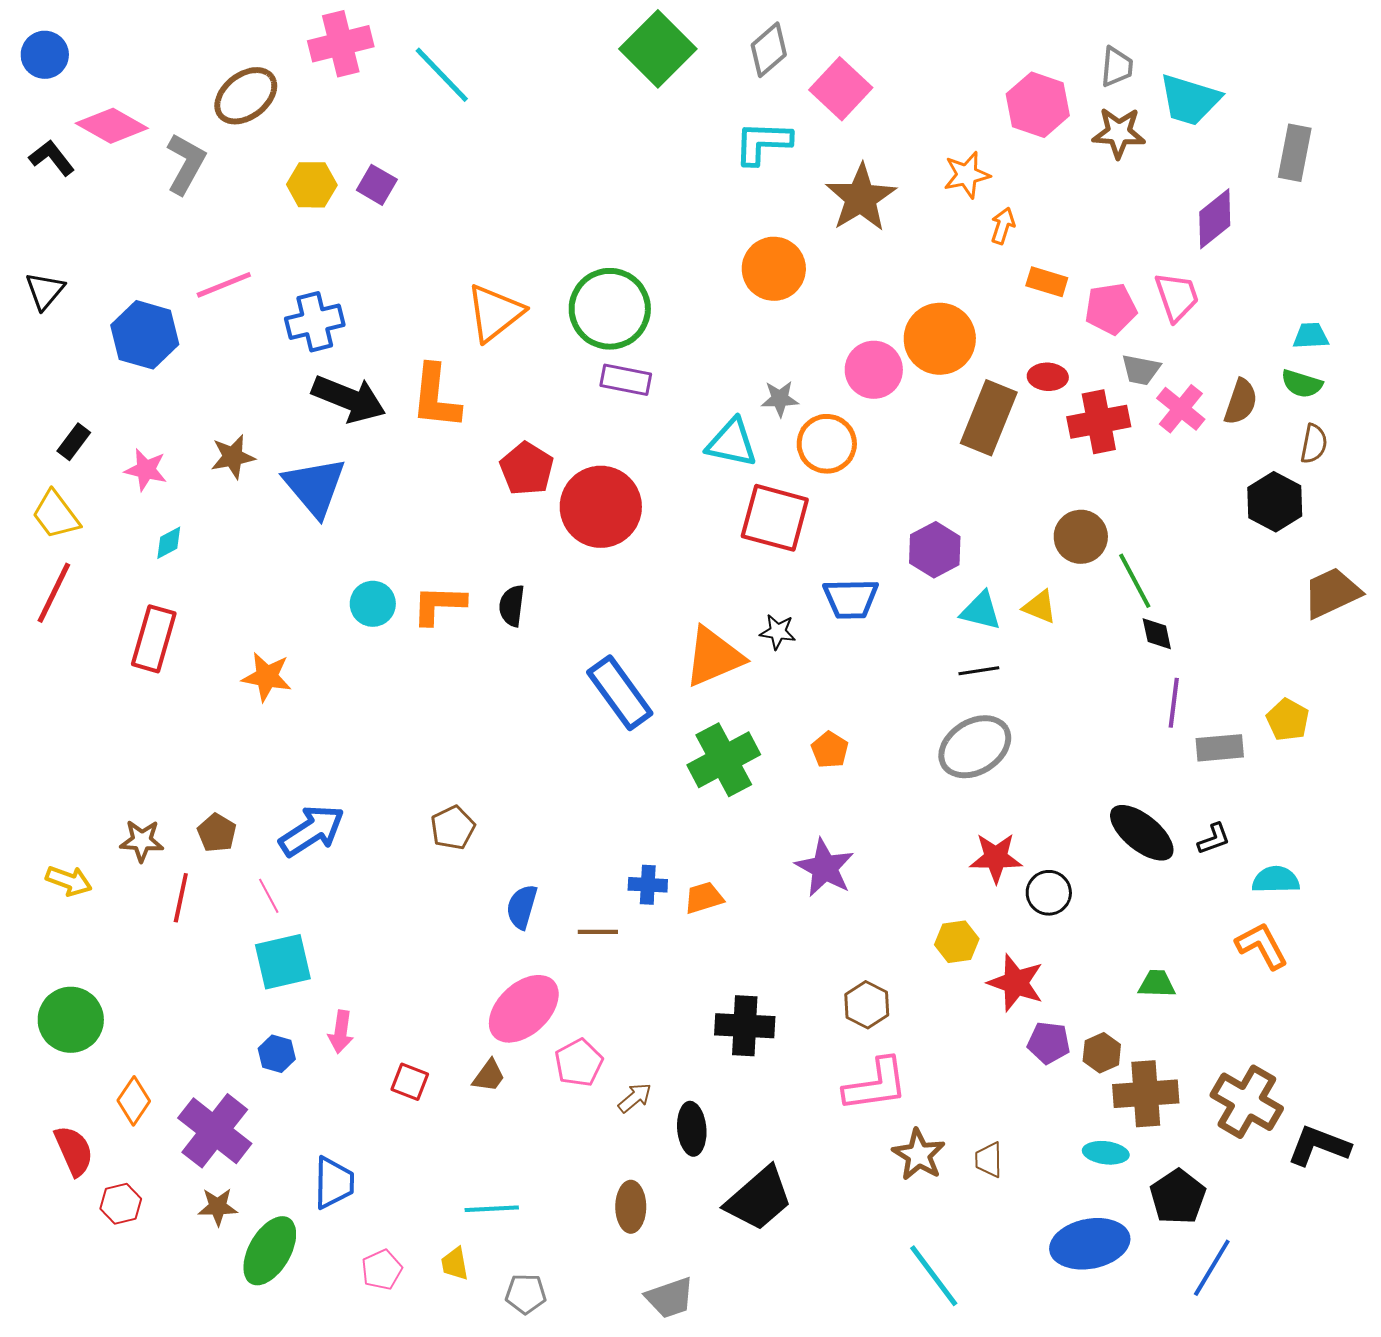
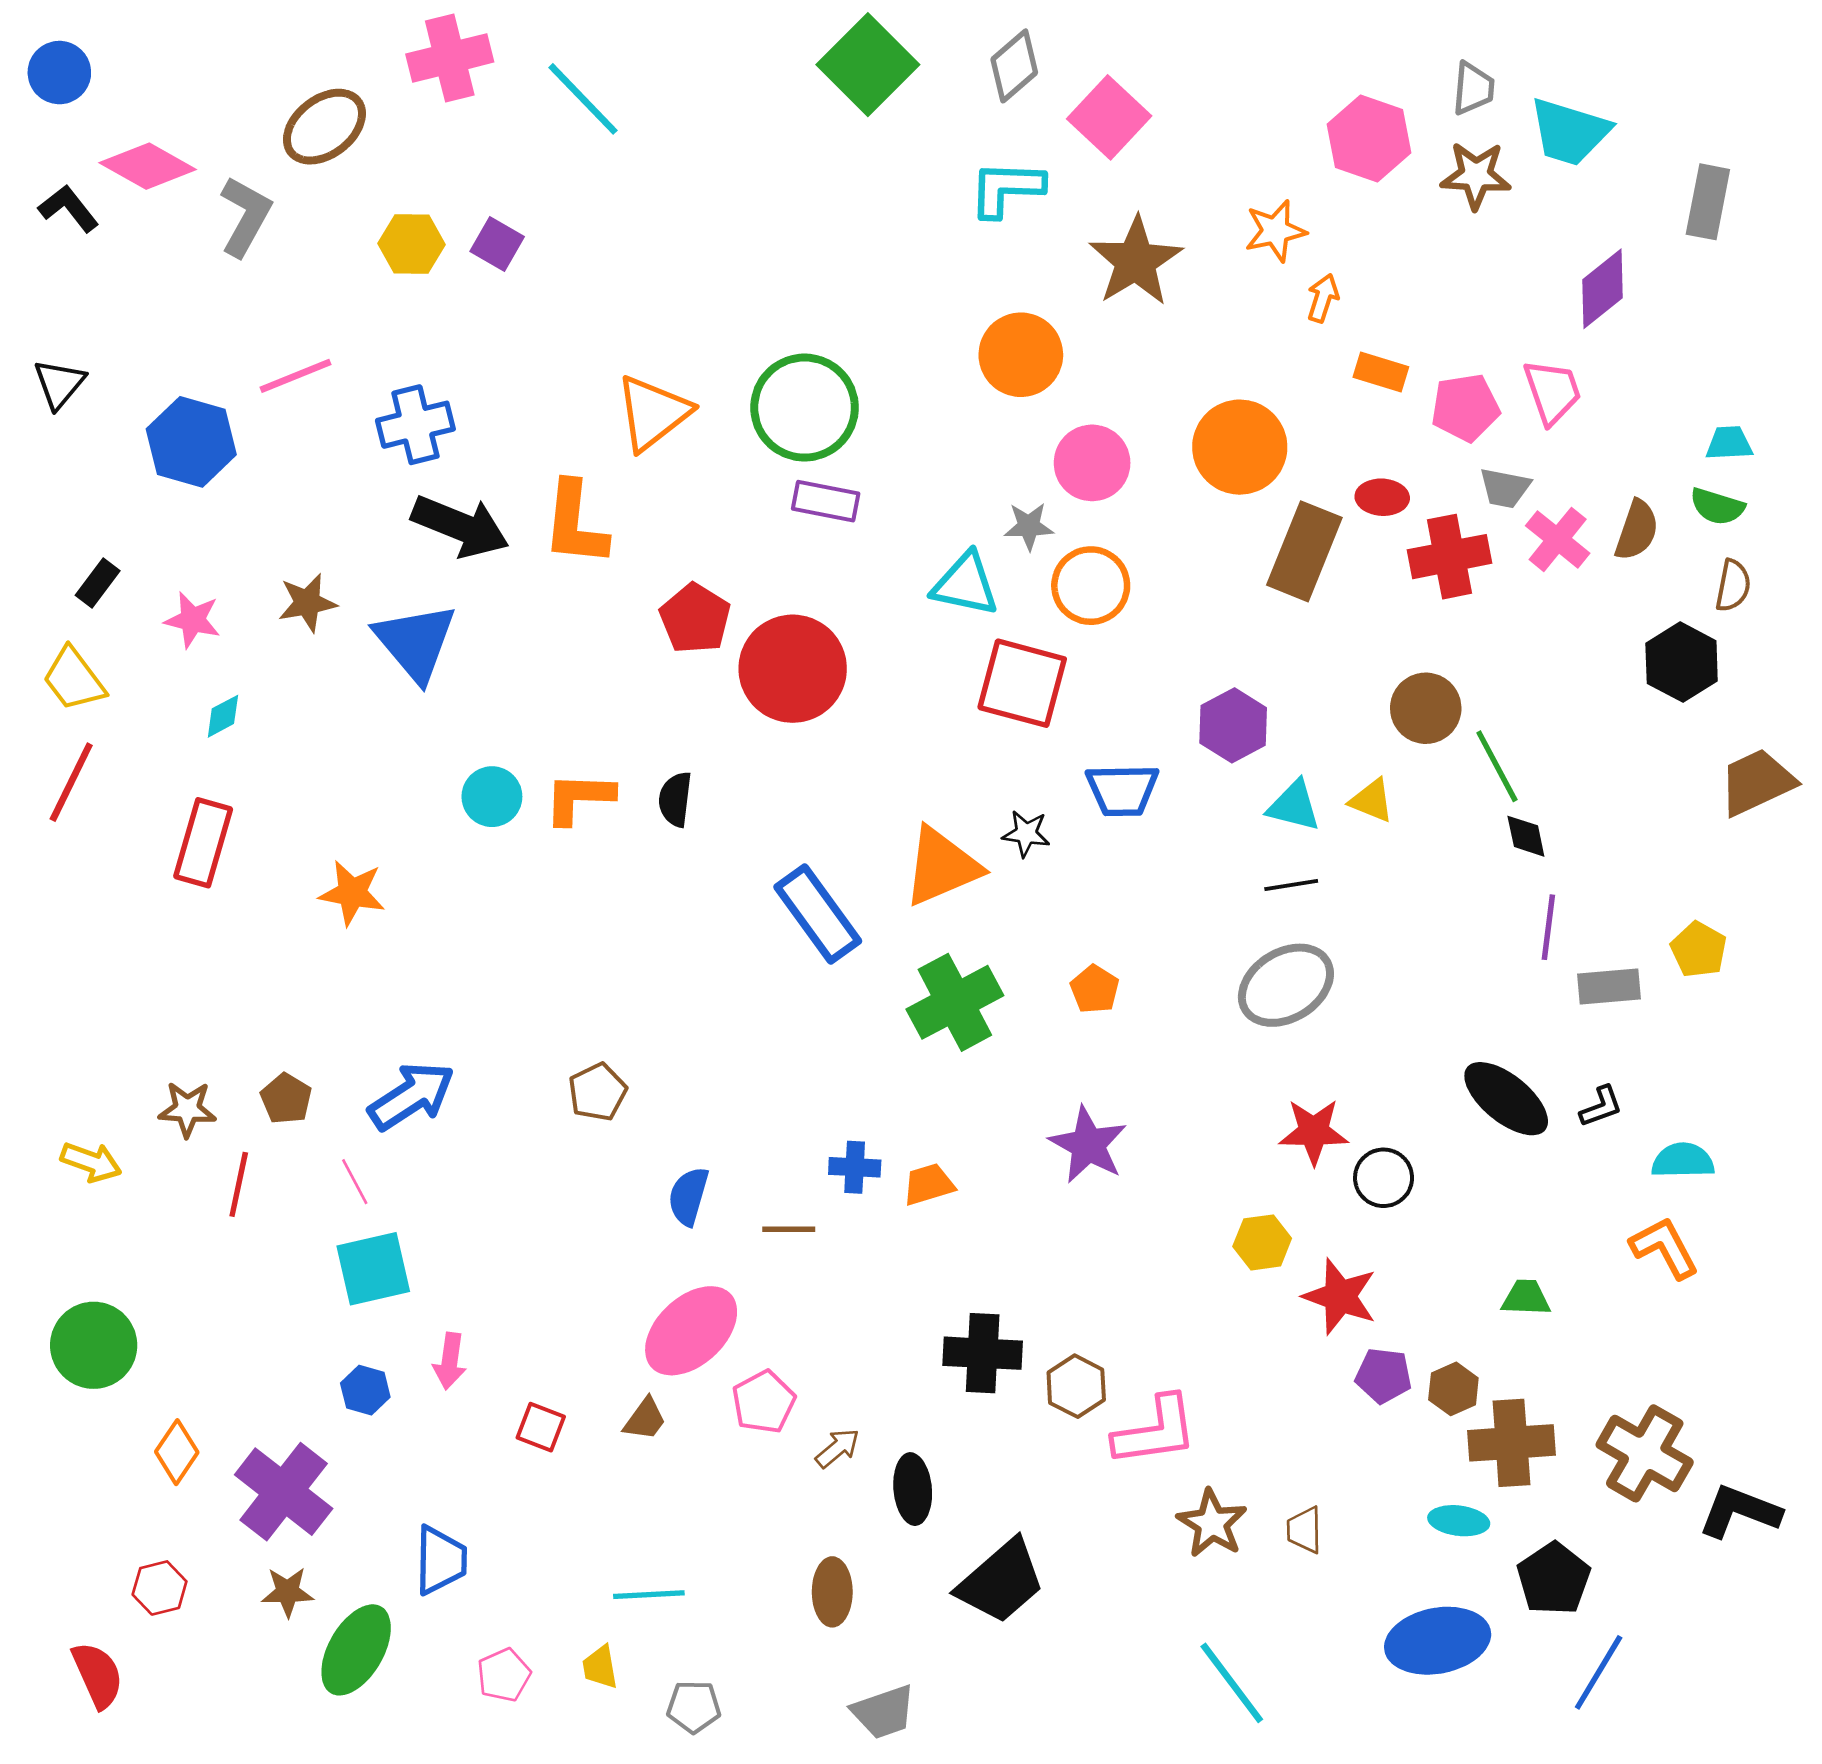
pink circle: (874, 370) -> (1092, 463), moved
brown hexagon: (867, 1005) -> (1076, 1386), moved
red semicircle: (74, 1151) -> (98, 1675), moved

